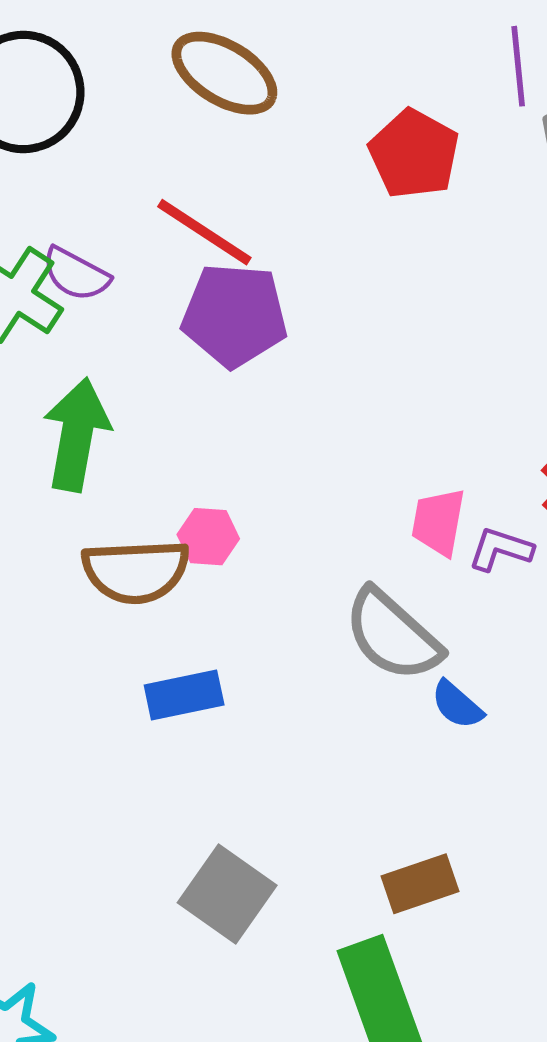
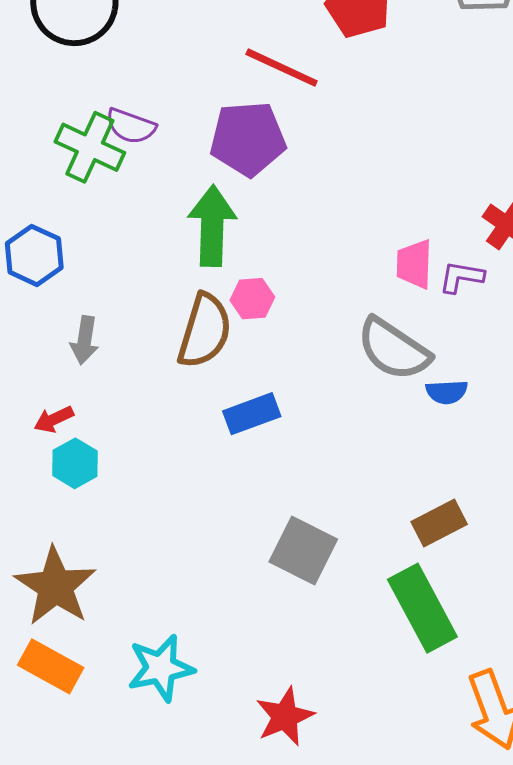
red line: (204, 232) -> (282, 68), moved
green arrow: (77, 435) -> (212, 226), moved
brown semicircle: (136, 571) -> (204, 331), turned -62
blue semicircle: (457, 705) -> (447, 392), turned -36

